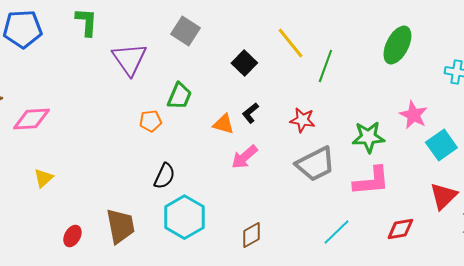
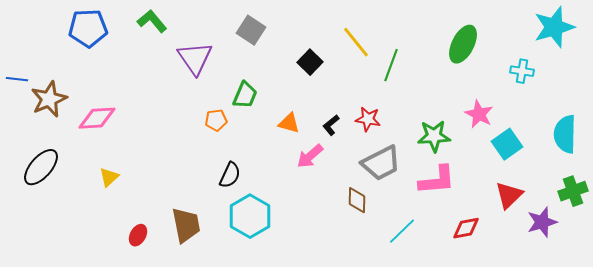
green L-shape: (86, 22) -> (152, 21), turned -44
black L-shape: (250, 113) -> (331, 125), moved
brown diamond: (251, 235) -> (357, 200), moved, turned -60

